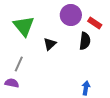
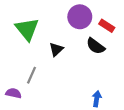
black semicircle: (85, 41) -> (96, 46), turned 120
gray line: (19, 64) -> (31, 75), moved

